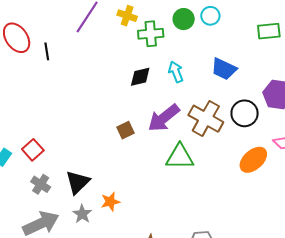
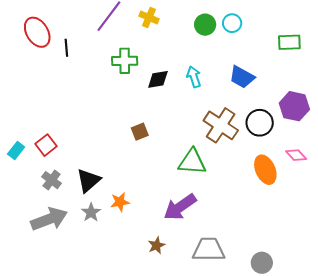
green cross: (151, 34) -> (125, 61), moved
purple arrow: (164, 118) -> (180, 207), moved
orange ellipse: (253, 160) -> (265, 170), turned -76

